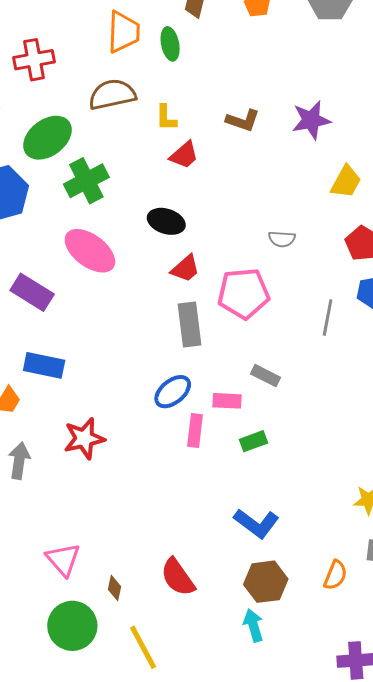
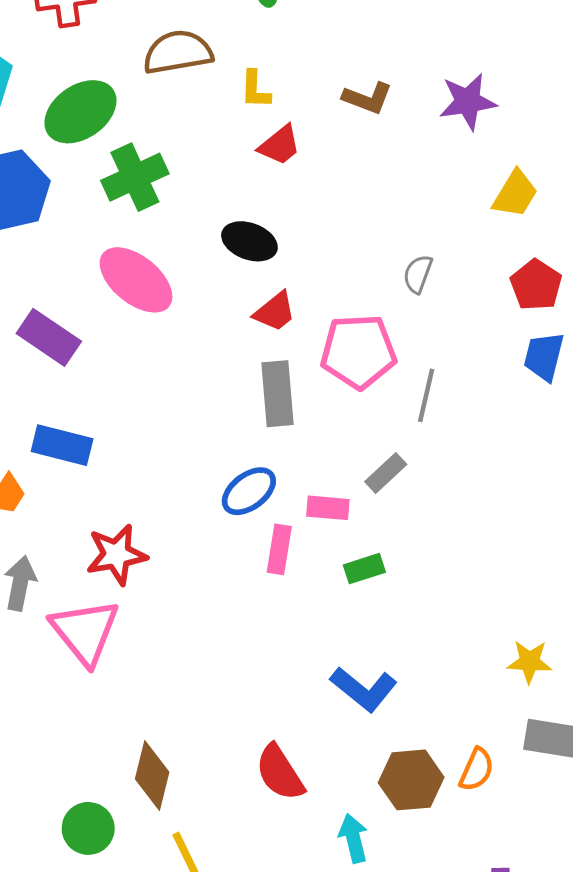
gray semicircle: (282, 239) -> (418, 274), turned 104
gray line: (328, 317) -> (426, 395), moved
gray rectangle: (265, 376) -> (386, 473), turned -72
pink triangle: (63, 559) -> (85, 632), moved, size x1.4
red semicircle: (178, 577) -> (280, 773), moved
brown hexagon: (266, 582) -> (411, 780), moved
brown diamond: (115, 588) -> (152, 776), size x1.8
green circle: (72, 626) -> (88, 828), size x0.7

